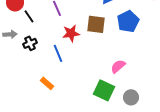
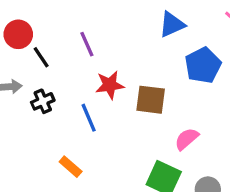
brown square: (96, 24) -> (151, 100), moved

